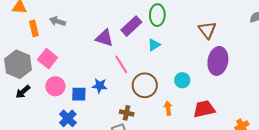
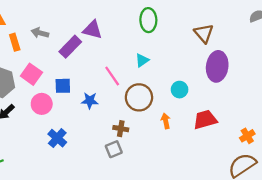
purple rectangle: (131, 26) -> (70, 47), moved
purple triangle: (104, 38) -> (92, 30), moved
cyan triangle: (154, 45) -> (142, 60), moved
blue square: (79, 94) -> (63, 86), moved

